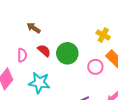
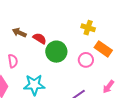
red semicircle: (44, 51) -> (40, 38), moved

